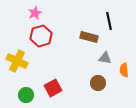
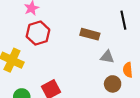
black line: (109, 21) -> (123, 20), moved
brown circle: (98, 83) -> (113, 84), moved

